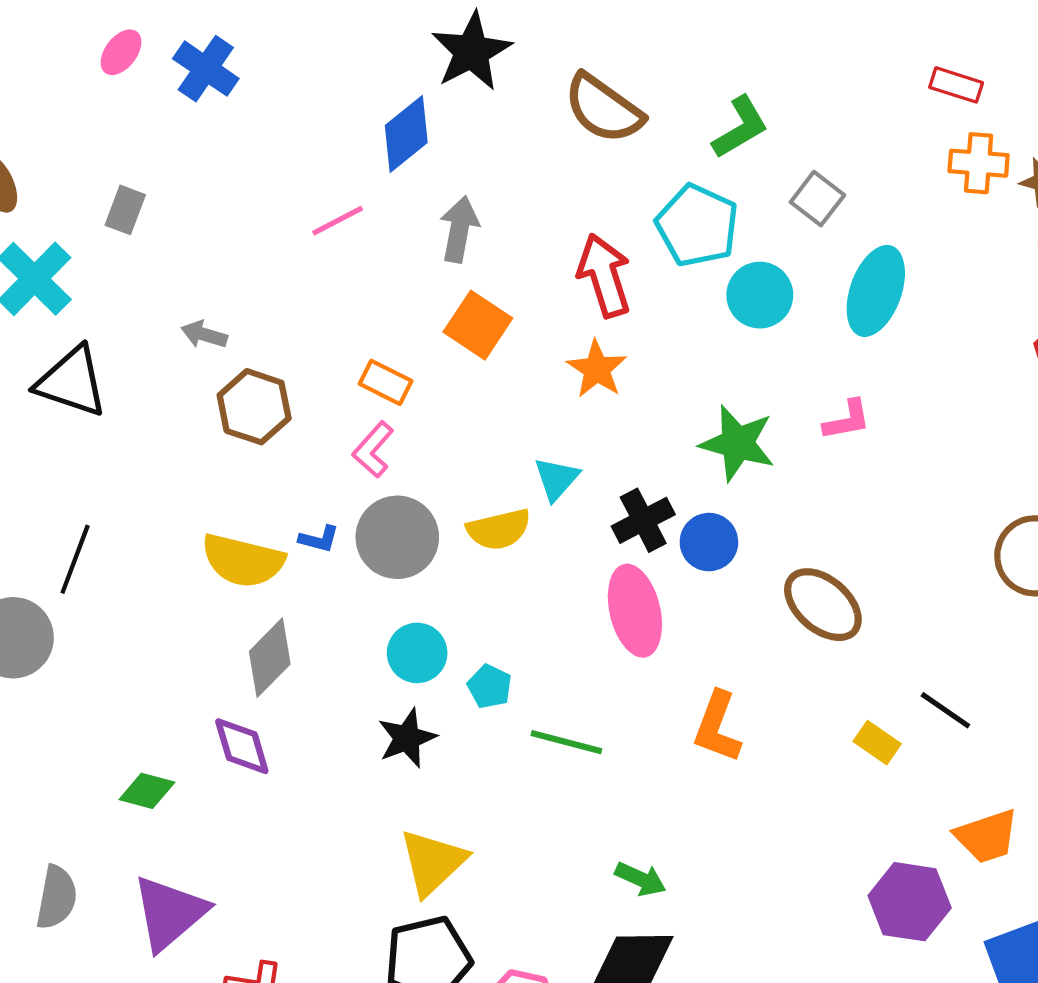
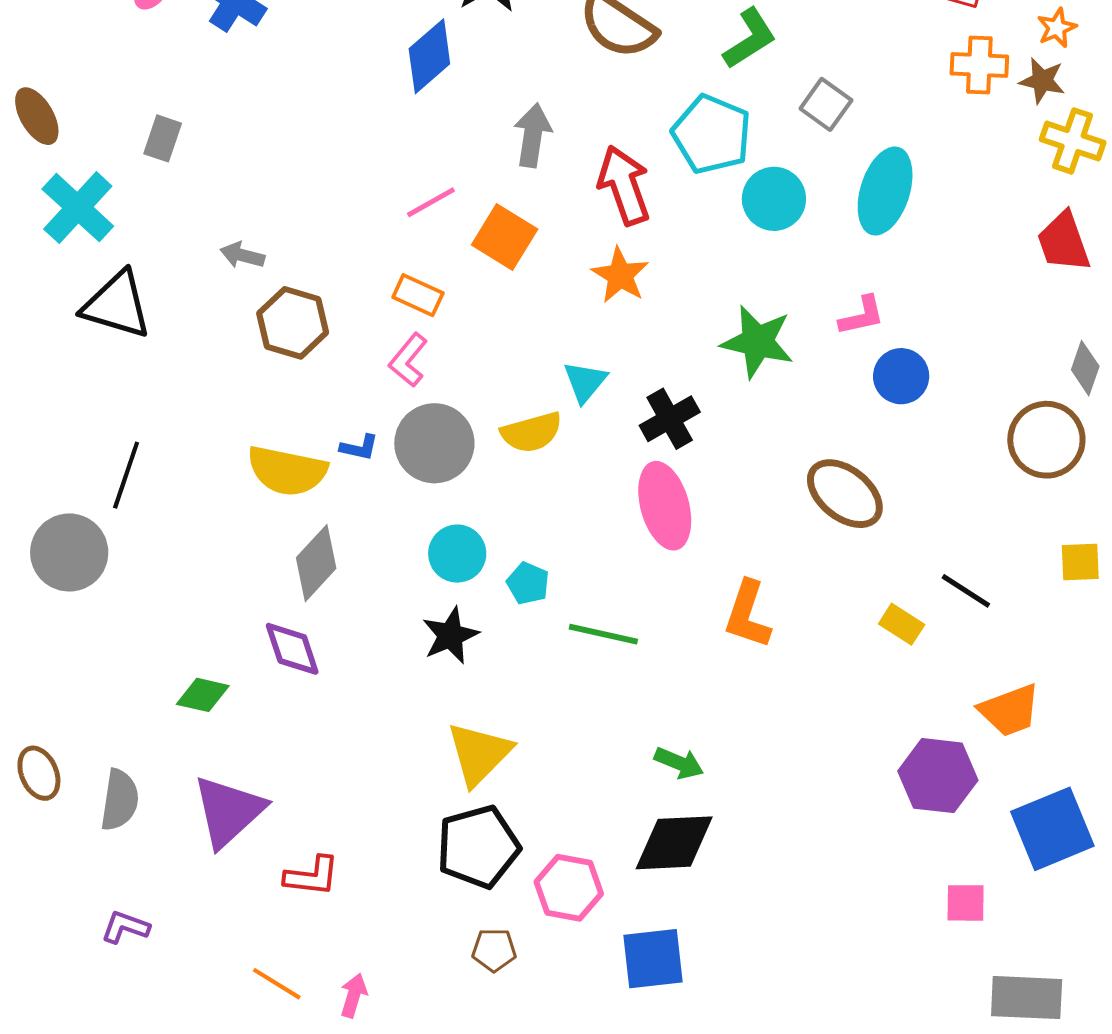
pink line: (338, 221) -> (431, 202), moved
gray arrow: (459, 229) -> (533, 135), moved
blue circle: (709, 542) -> (901, 376), moved

